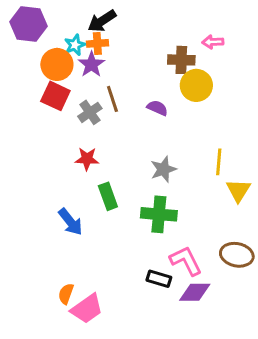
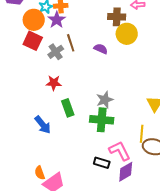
yellow line: (219, 162) -> (142, 134), moved
gray star: (163, 169) -> (105, 100), moved
purple diamond: (195, 292) -> (126, 172), turned -30
orange semicircle: (66, 294) -> (40, 173), turned -40

